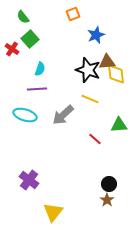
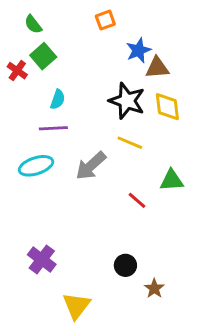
brown triangle: (107, 62) -> (157, 68), moved
cyan ellipse: (25, 115) -> (36, 166), turned -35
black circle: (109, 184) -> (125, 265), moved

